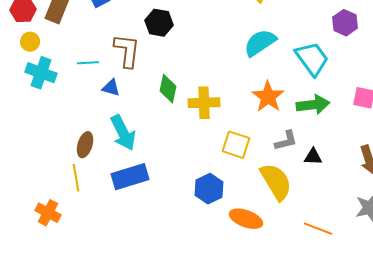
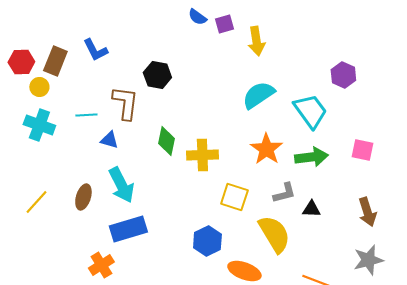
yellow circle: (30, 42) -> (39, 87), moved
yellow line: (76, 178) -> (36, 202), moved, turned 52
orange cross: (48, 213) -> (101, 265), moved, turned 30

